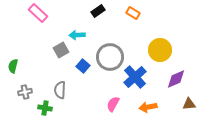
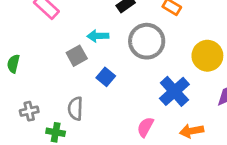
gray circle: (110, 57) -> (147, 41), moved
green semicircle: (13, 66) -> (13, 64), moved

